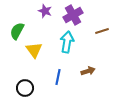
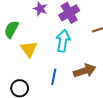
brown arrow: (88, 71) -> (85, 71), size x1.5

